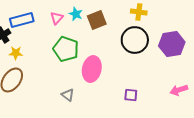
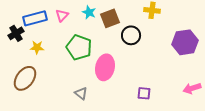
pink triangle: (57, 18) -> (62, 15), moved
black circle: (135, 40) -> (131, 35), moved, size x0.7
yellow star: (16, 53) -> (37, 47), moved

